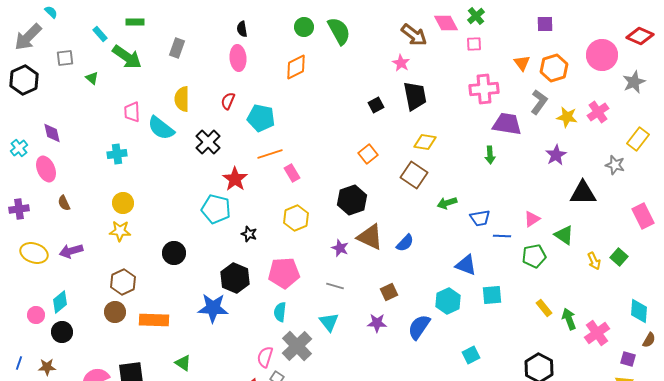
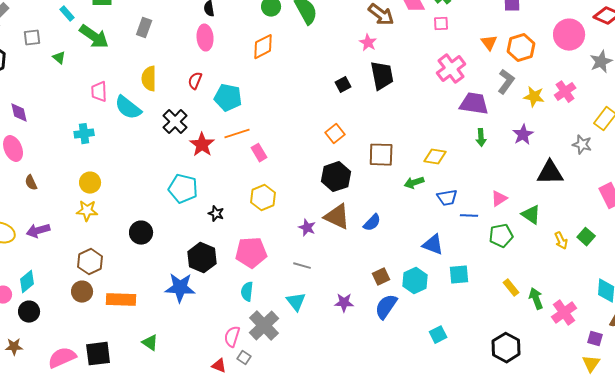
pink cross: (484, 89) -> (451, 69), turned -32
yellow diamond: (425, 142) -> (435, 157), moved
green arrow: (490, 155) -> (481, 138), moved
brown square: (414, 175) -> (381, 155), turned -32
red star: (235, 179) -> (202, 145), moved
black hexagon: (352, 200) -> (336, 177), moved
brown square: (389, 292) -> (381, 277), moved

